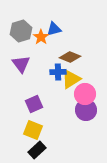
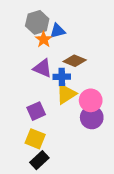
gray hexagon: (21, 31) -> (37, 22), moved
purple triangle: (21, 64) -> (43, 68), moved, turned -30
yellow triangle: (71, 79) -> (66, 94), moved

